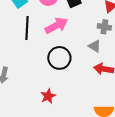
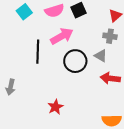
black line: (27, 28) -> (38, 52), moved
black circle: (59, 58) -> (75, 61), moved

